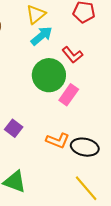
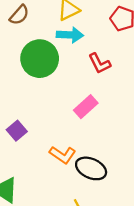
cyan arrow: (42, 36) -> (70, 35), turned 30
green circle: (49, 75) -> (40, 59), moved

